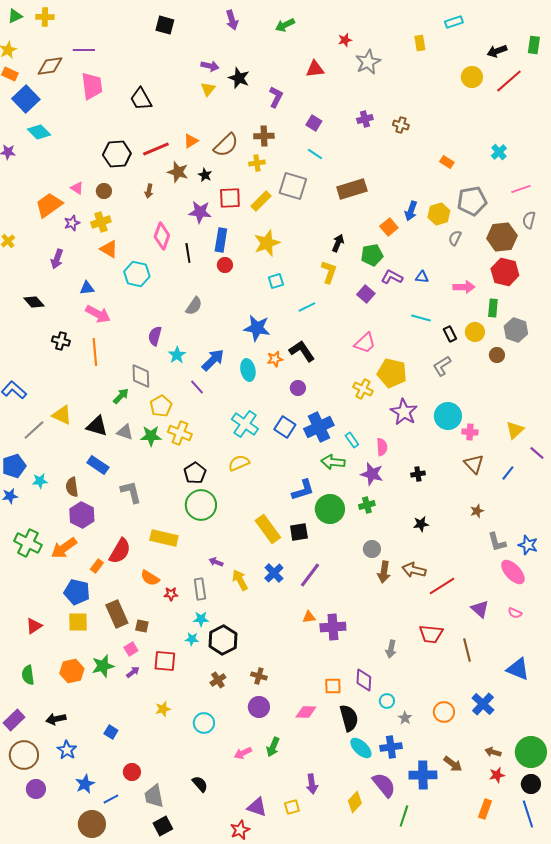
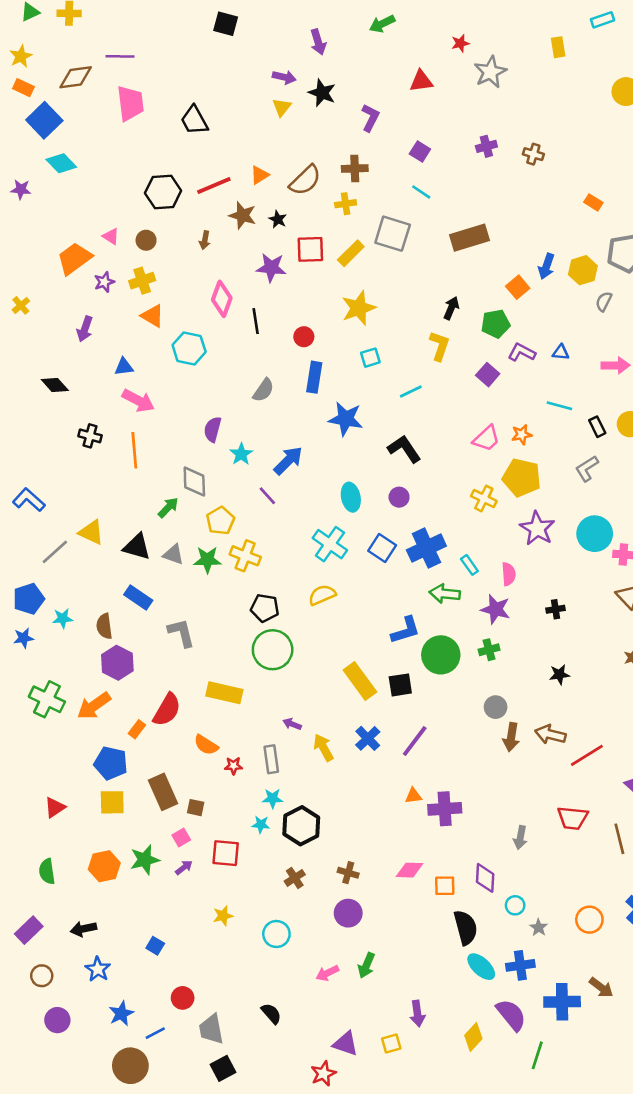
purple arrow: (232, 20) -> (318, 42), moved
blue rectangle: (221, 240) -> (314, 377), moved
orange star: (275, 359) -> (522, 435), moved
cyan ellipse: (248, 370) -> (351, 497), moved
black pentagon: (195, 473) -> (265, 608), turned -30
pink diamond: (306, 712) -> (409, 870), moved
brown circle: (24, 755) -> (42, 976), size x0.6

